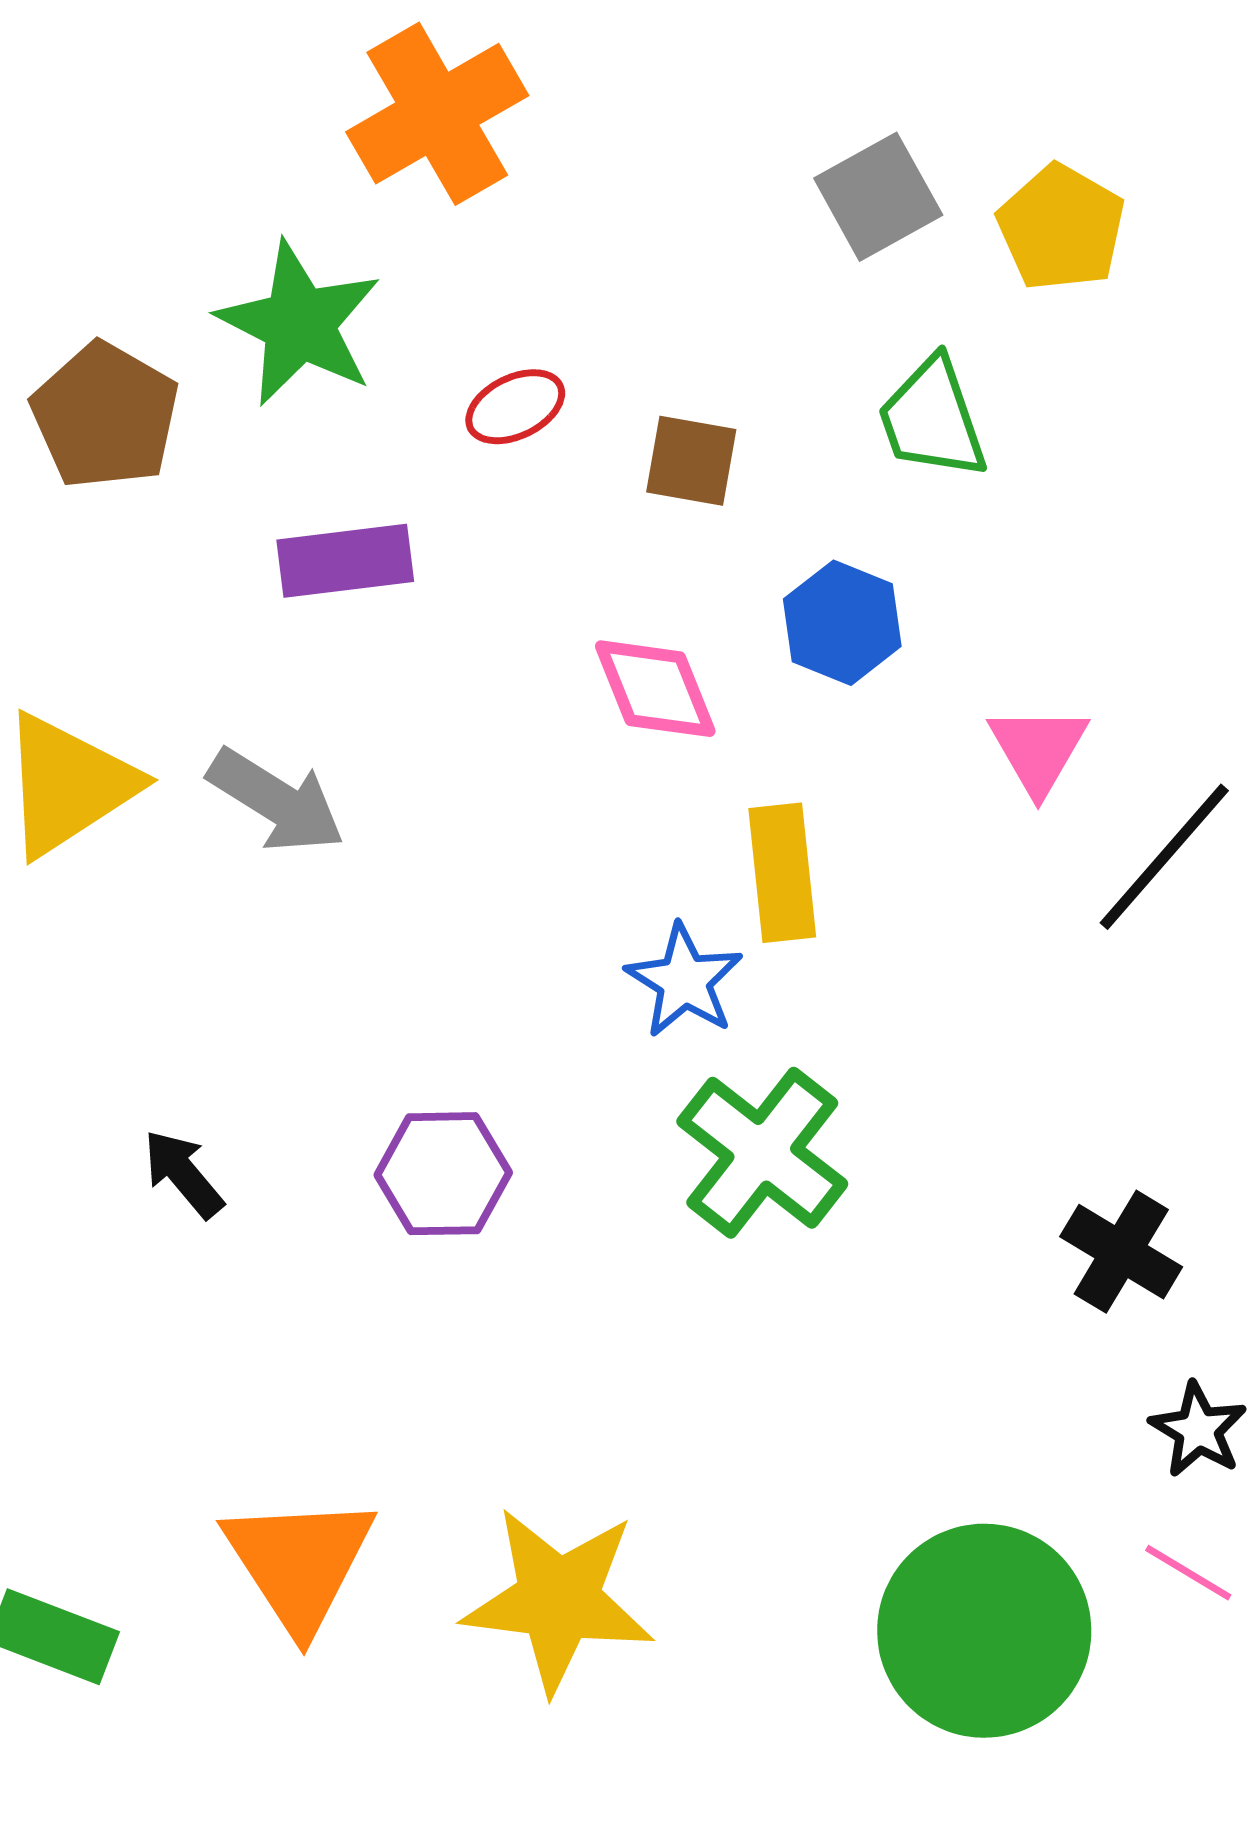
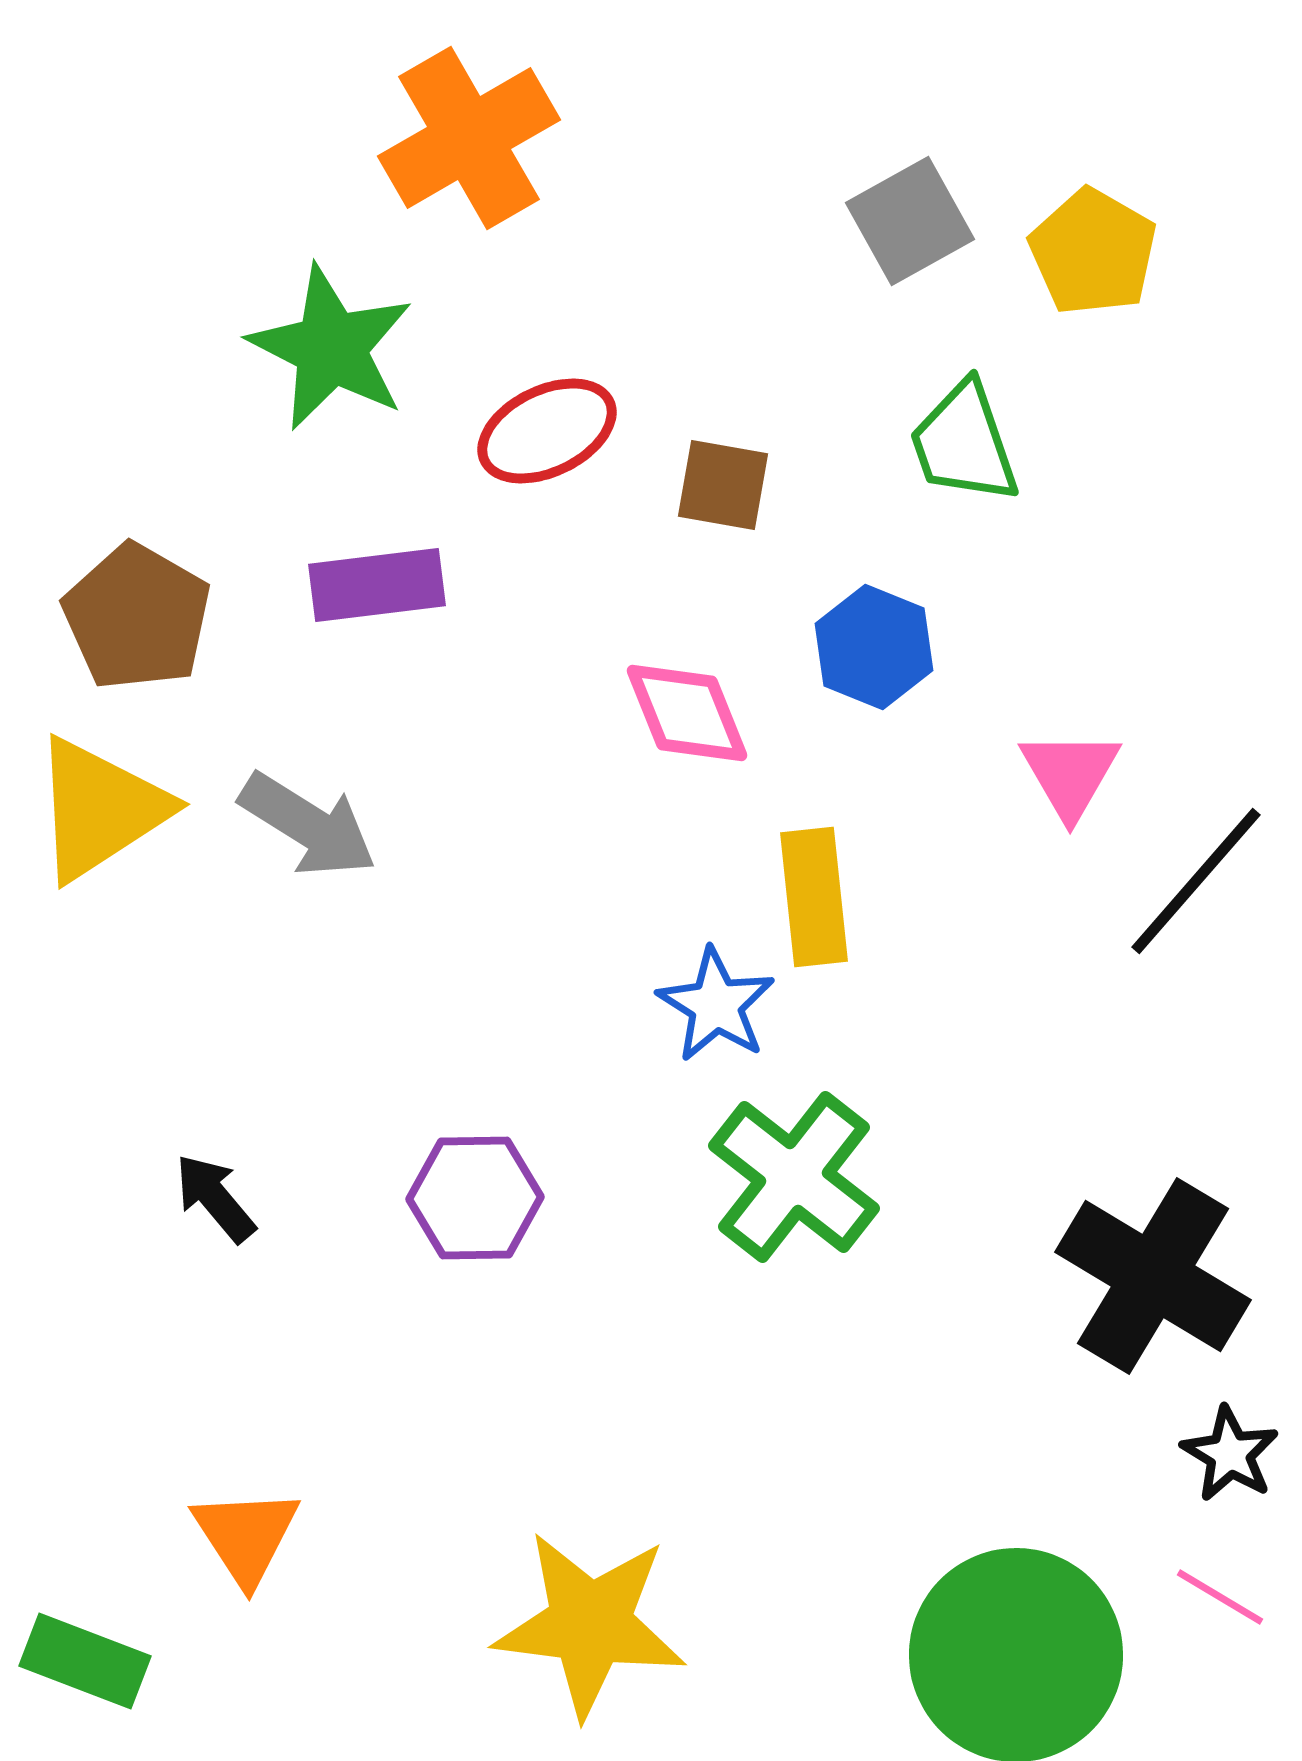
red ellipse: (515, 407) -> (547, 431), size x1.4
brown pentagon: (105, 416) -> (137, 617), moved
black cross: (1121, 1252) -> (1153, 1276), size x1.6
orange triangle: (299, 1563) -> (246, 1536), moved, size x0.7

